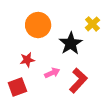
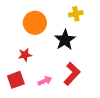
yellow cross: (92, 24) -> (76, 14), moved, turned 32
pink arrow: (52, 73) -> (45, 81), moved

